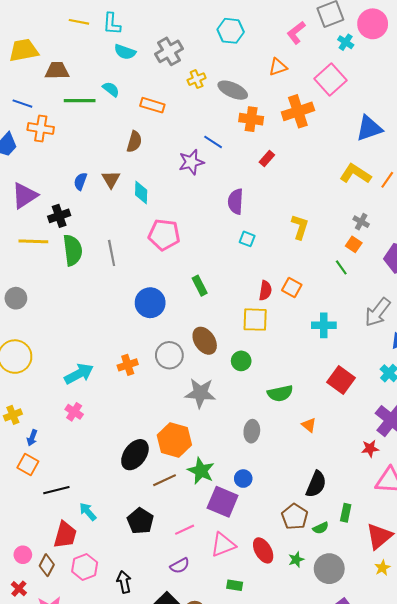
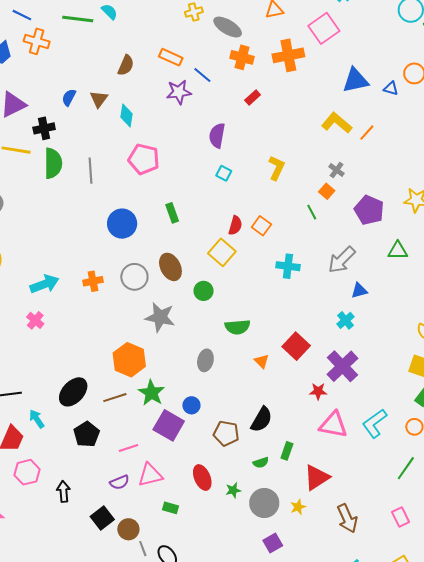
orange rectangle: (152, 105) -> (171, 57), moved
yellow square: (255, 320) -> (222, 252), turned 32
red square: (341, 380) -> (296, 346), moved
black ellipse: (135, 455) -> (73, 392), moved
brown pentagon: (295, 517) -> (226, 433), moved, turned -30
pink triangle: (223, 545) -> (150, 475), moved
yellow star: (382, 568) -> (298, 507), moved

